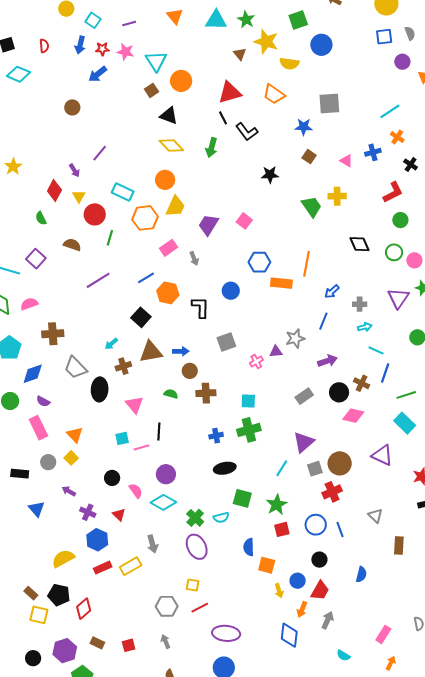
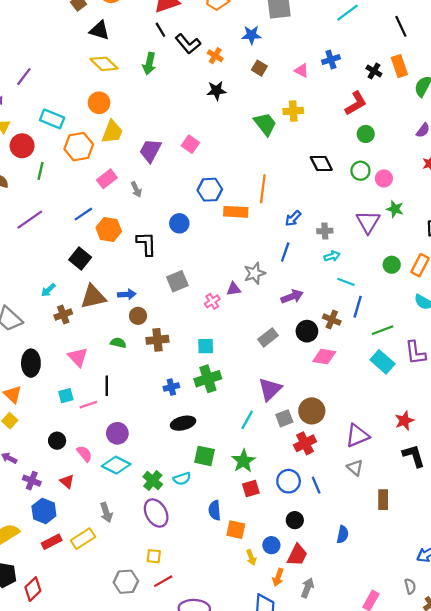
orange cross: (397, 137) -> (215, 56), moved
black ellipse: (100, 389) -> (31, 363), moved
purple triangle: (382, 455) -> (357, 436), moved, turned -45

